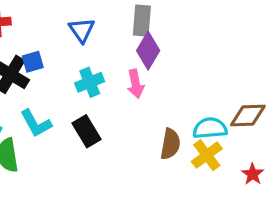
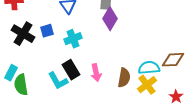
blue square: (33, 62) -> (47, 31), moved
pink arrow: (136, 84) -> (96, 73), moved
cyan L-shape: (36, 123) -> (58, 81), moved

